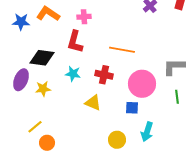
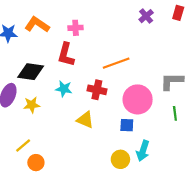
orange line: (122, 50) -> (116, 63), turned -30
yellow circle: (117, 140) -> (120, 159), moved

